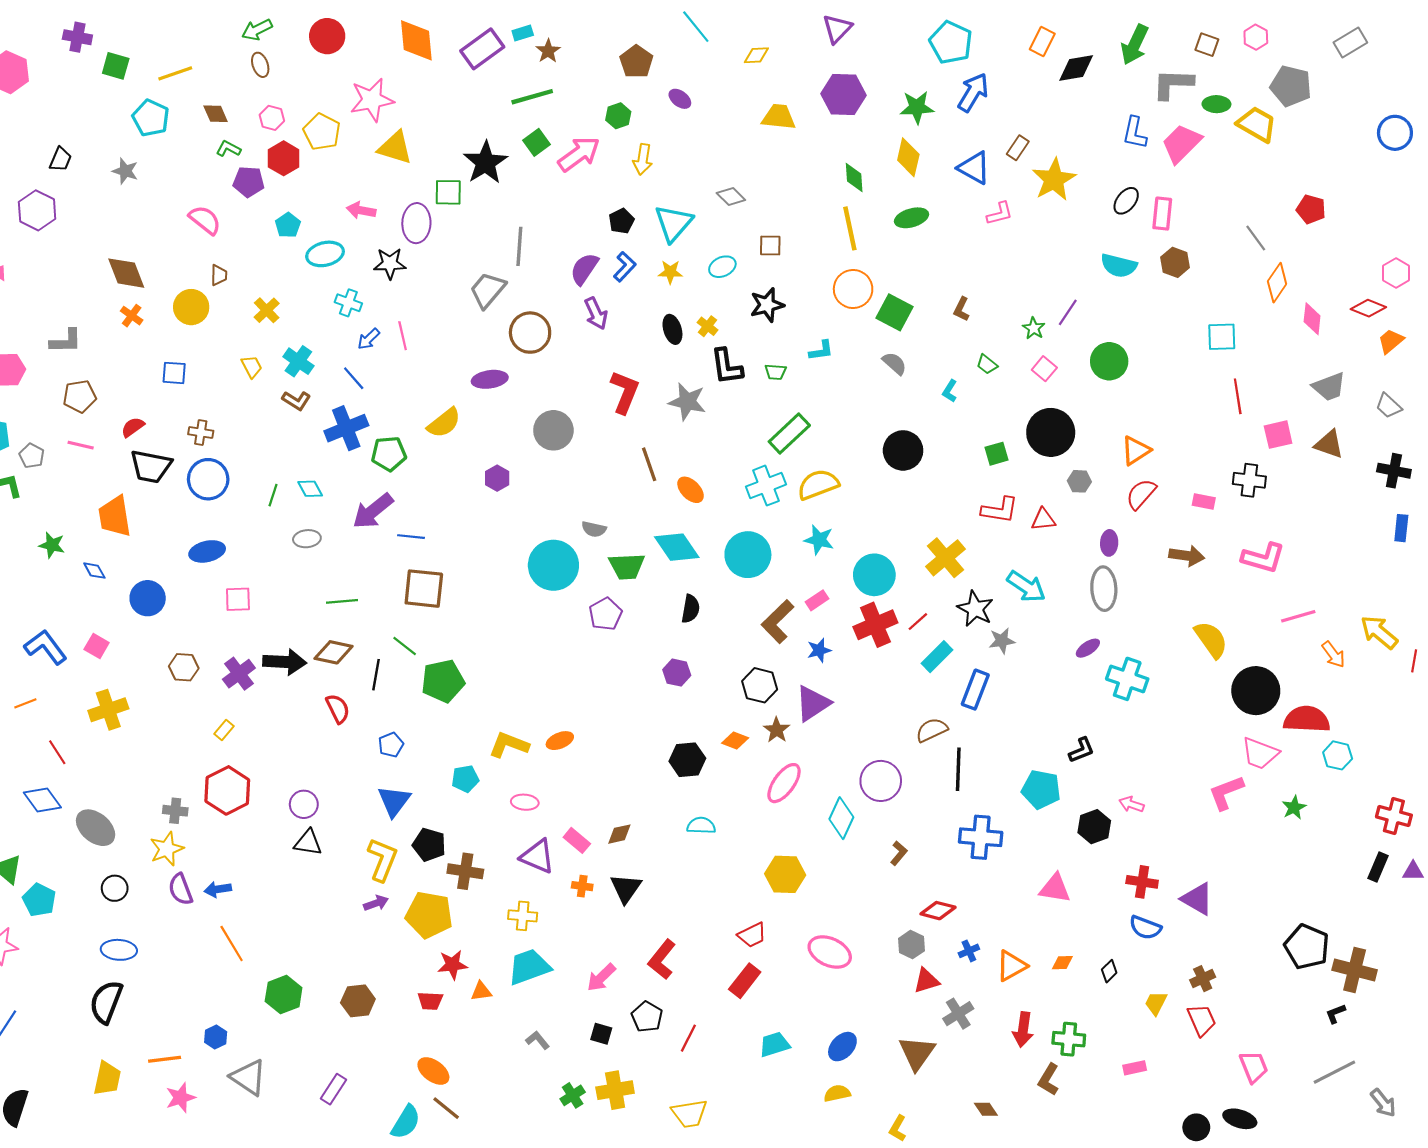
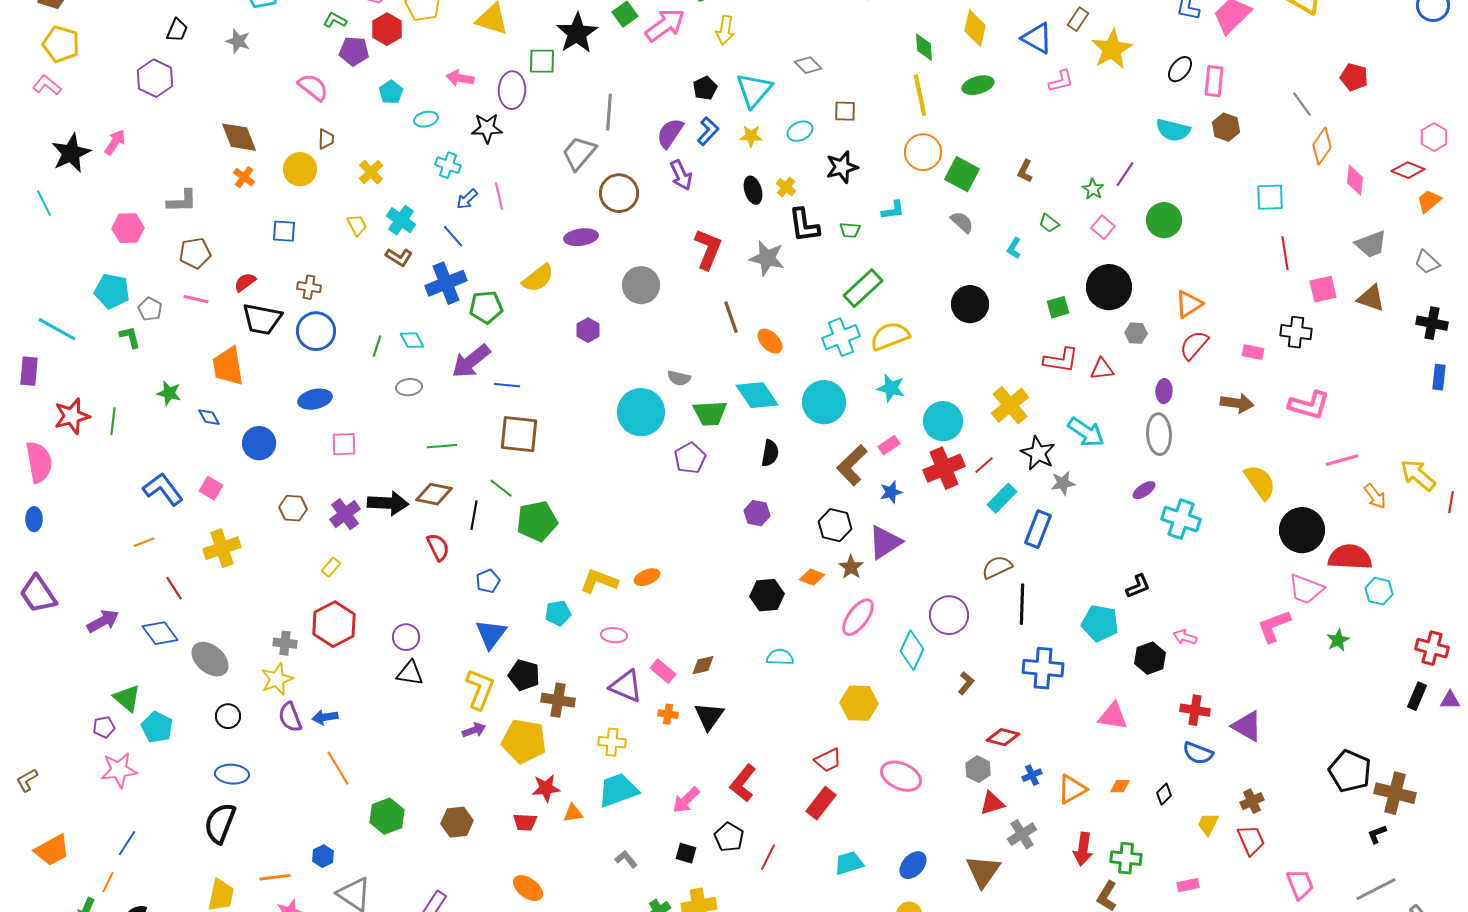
cyan ellipse: (325, 254) -> (426, 119), size x0.7

